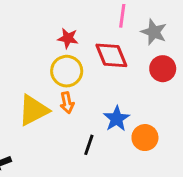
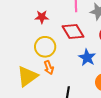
red star: (68, 38) -> (42, 17), moved
blue star: (117, 119) -> (87, 58), moved

